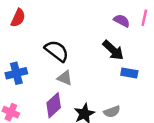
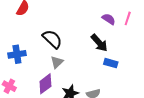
gray triangle: (65, 78) -> (57, 62), turned 48

